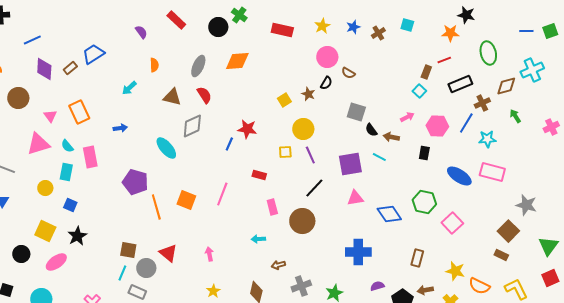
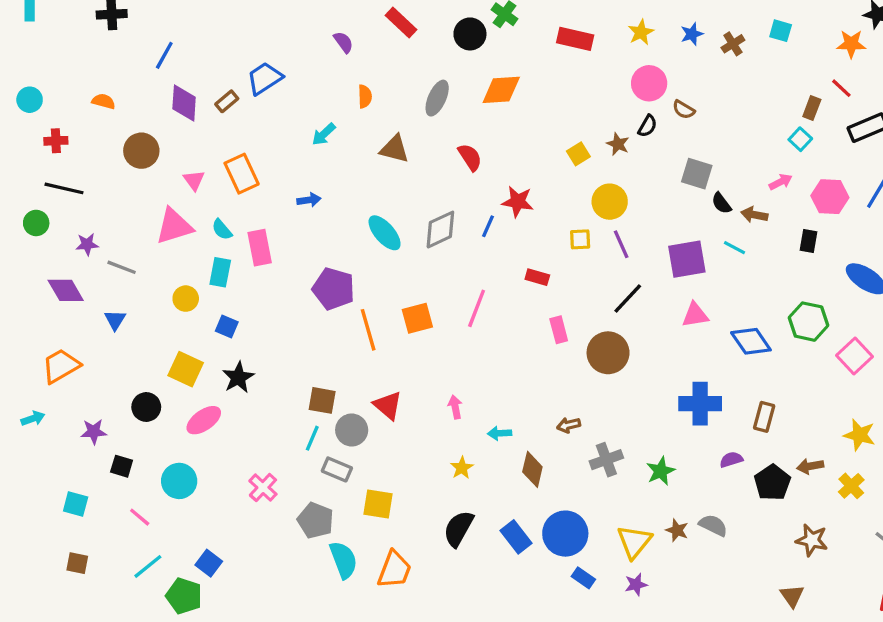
blue line: (32, 40) -> (164, 55), turned -36
red line: (444, 60) -> (841, 88), turned 64
red semicircle: (204, 95) -> (470, 157), moved
gray diamond: (192, 126) -> (440, 230), moved
orange square: (186, 200) -> (417, 318), turned -36
cyan arrow: (258, 239) -> (500, 433), moved
brown rectangle: (417, 258) -> (764, 417), moved

